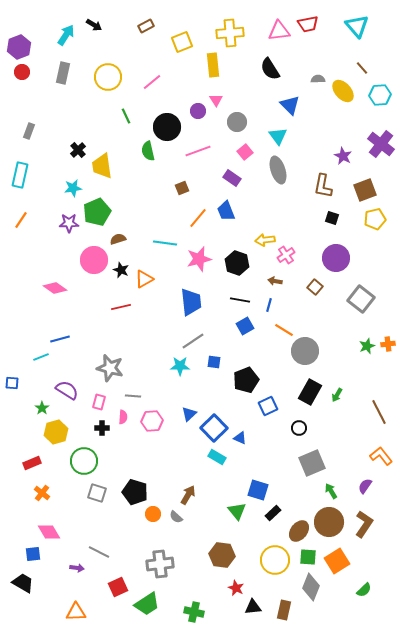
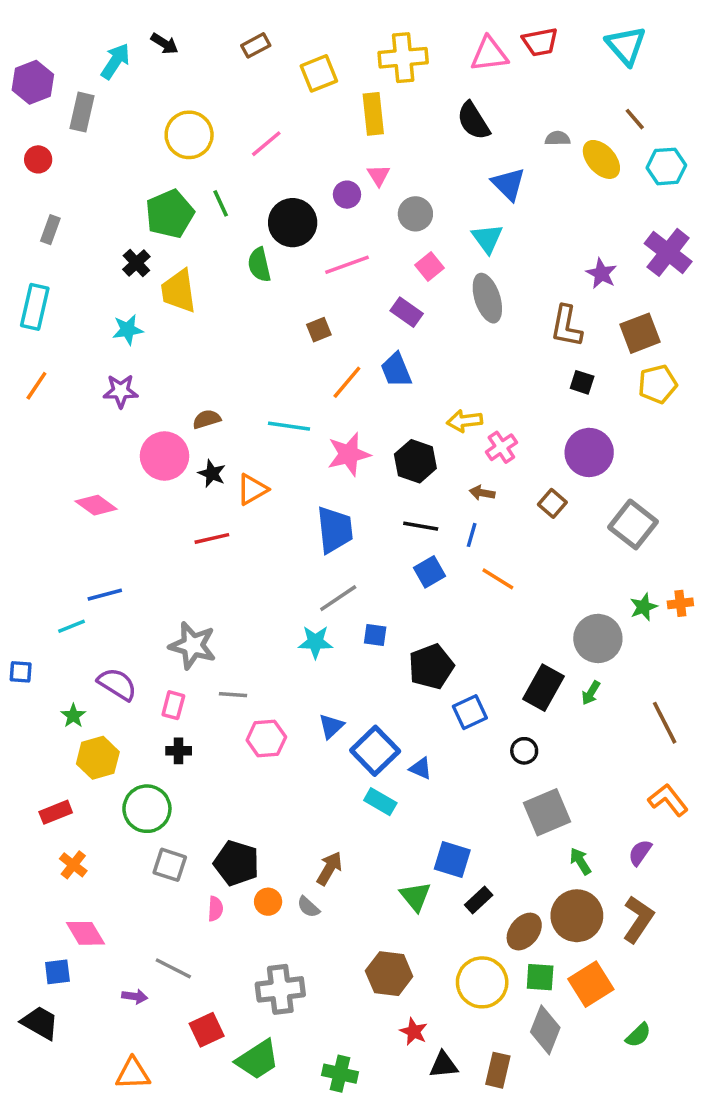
red circle: (22, 72) -> (38, 159), moved
gray rectangle: (63, 73) -> (82, 112), moved
green pentagon: (97, 212) -> (170, 214), moved
gray circle: (305, 351) -> (598, 638), moved
pink semicircle: (123, 417) -> (215, 909), moved

